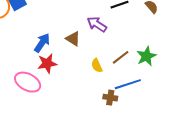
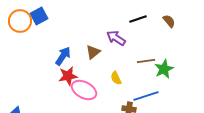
brown triangle: (73, 39) -> (93, 52), turned 49
brown line: (121, 57) -> (146, 61), moved, turned 30
pink ellipse: (28, 82) -> (84, 90), moved

